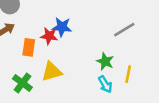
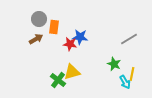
orange rectangle: (29, 47) -> (54, 27), moved
green cross: (22, 83) -> (58, 80), moved
cyan arrow: (105, 84) -> (125, 82), moved

